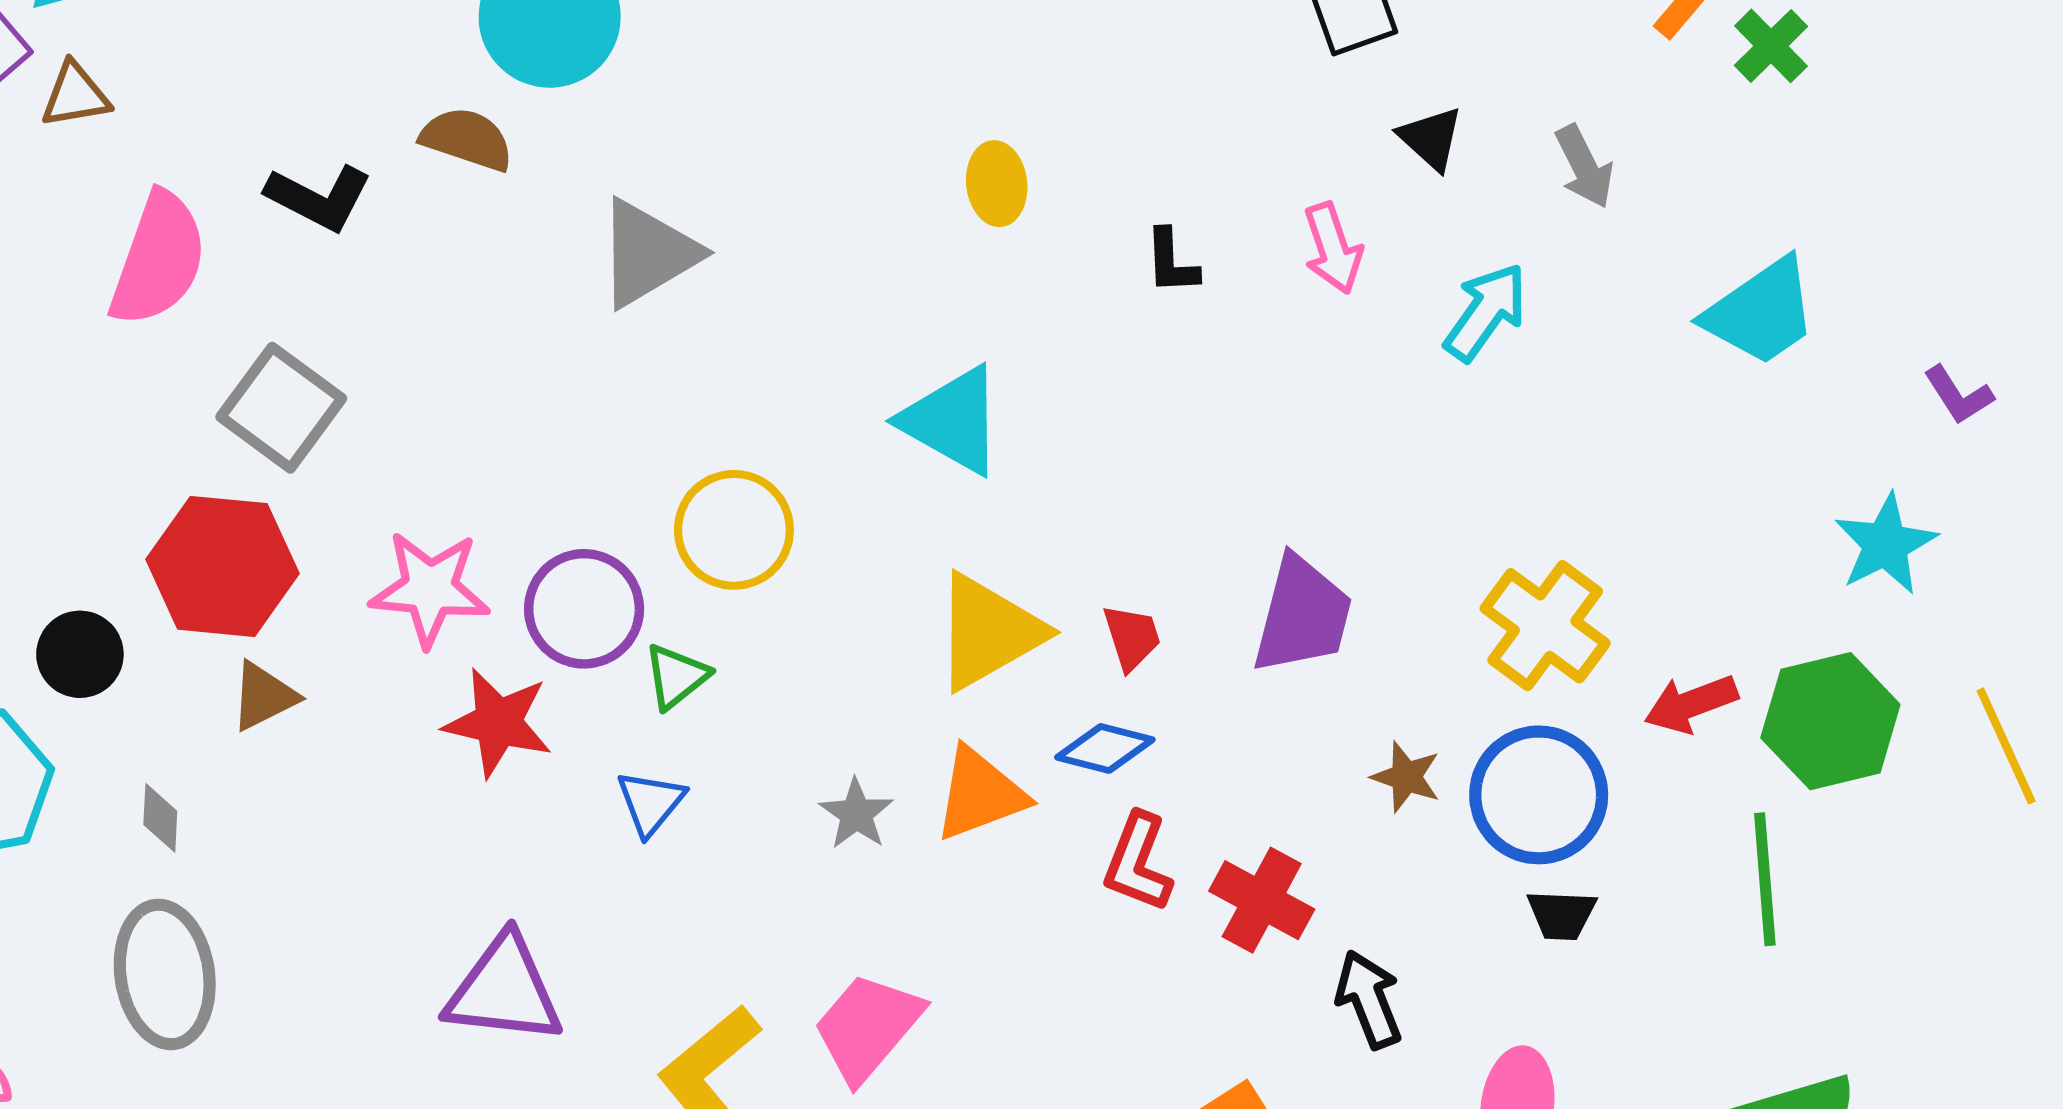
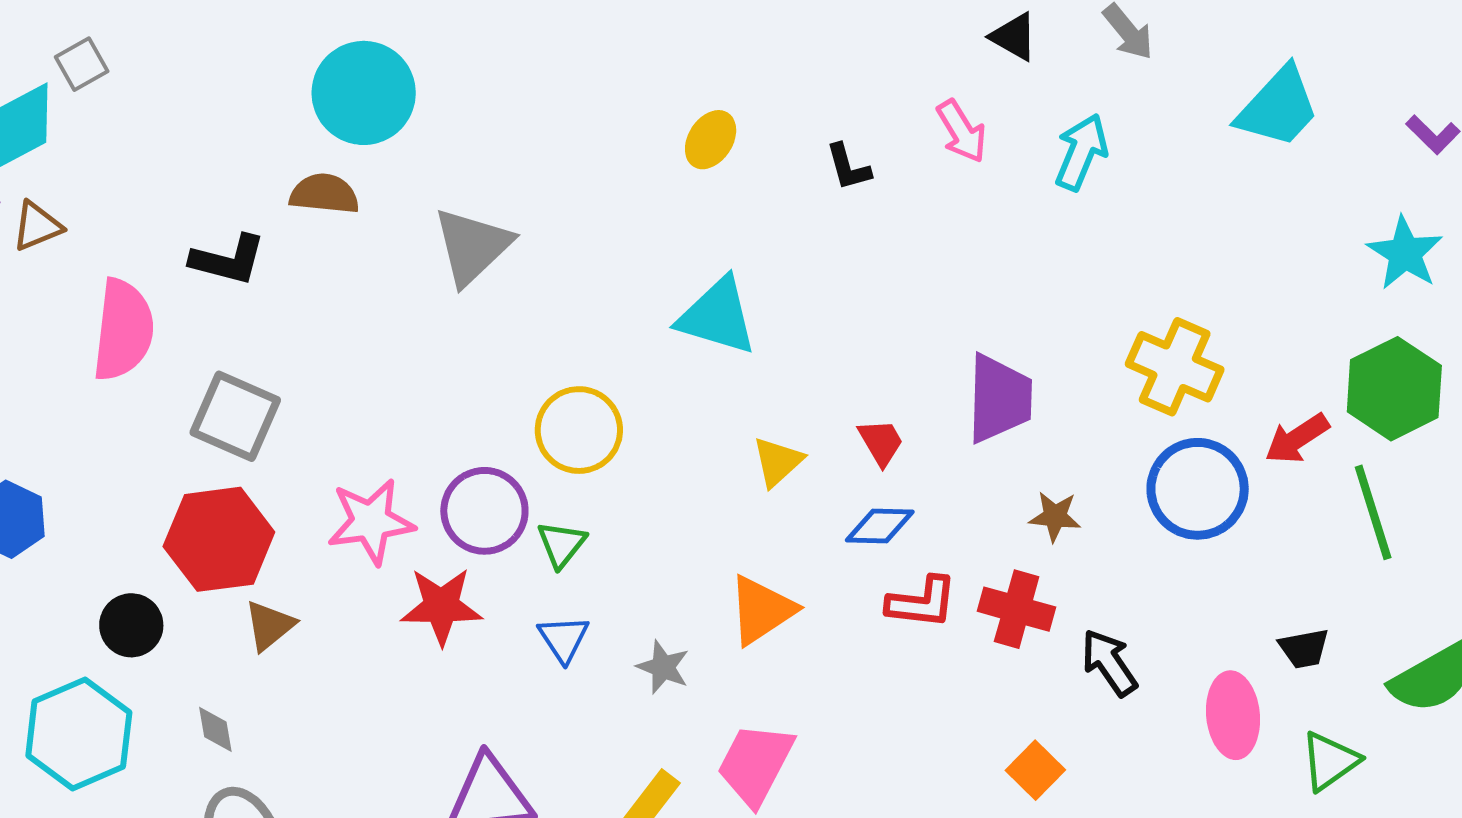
yellow ellipse: (997, 184) -> (711, 140), turned 52
yellow triangle: (989, 632) -> (778, 462), size x0.6
red arrow: (1691, 704) -> (1297, 439), moved
brown star: (1406, 777) -> (1055, 516), moved
orange triangle: (980, 794) -> (762, 610), moved
gray star: (856, 814) -> (663, 667), moved
red L-shape: (1138, 862) -> (922, 602), turned -92
black trapezoid: (1562, 915) -> (1304, 648), moved

